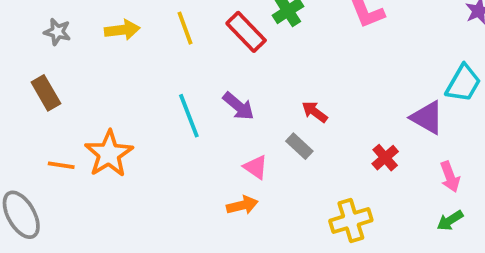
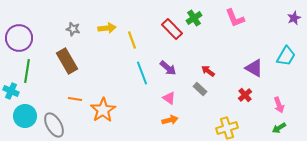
yellow line: (185, 28) -> (132, 40), moved
brown rectangle: (46, 93) -> (67, 61), size x1.4
purple triangle: (427, 118) -> (254, 68), moved
orange star: (109, 154) -> (103, 110), moved
pink triangle: (256, 167) -> (169, 98), moved

